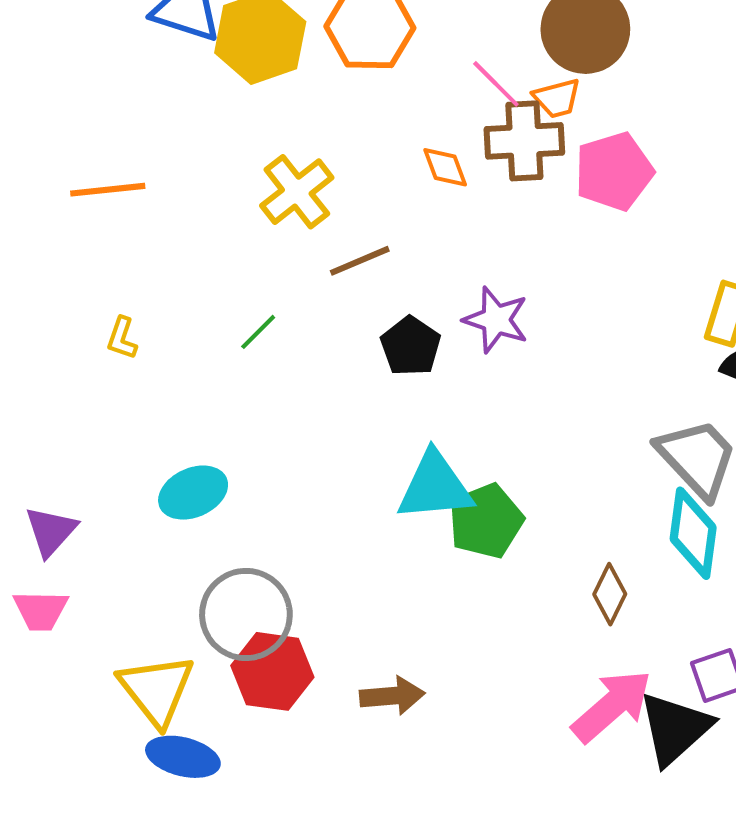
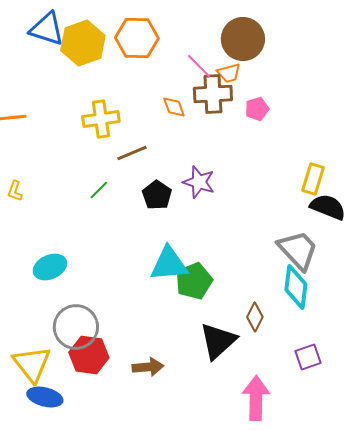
pink pentagon: (614, 171) -> (257, 109), size x0.6
yellow cross: (297, 192) -> (101, 119), turned 30
green line: (258, 332) -> (99, 190), moved
pink arrow: (612, 706) -> (256, 398), moved, turned -48
black triangle: (675, 728) -> (218, 341), moved

